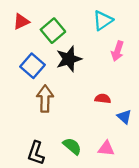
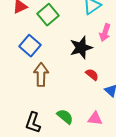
black star: (69, 59) -> (81, 48), moved
red semicircle: (103, 99) -> (92, 75), turned 32

